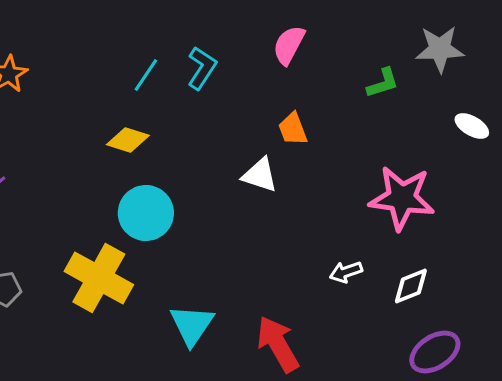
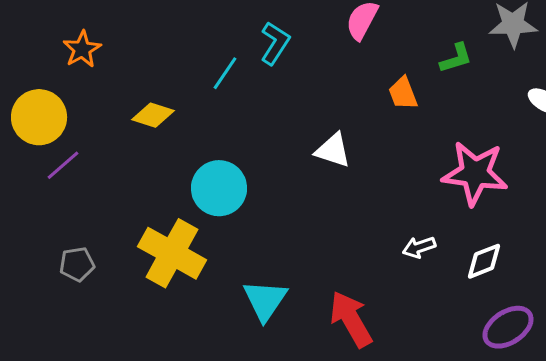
cyan line: (146, 75) -> (225, 73), moved
orange trapezoid: (293, 129) -> (403, 93), moved
yellow diamond: (128, 140) -> (153, 115), moved

